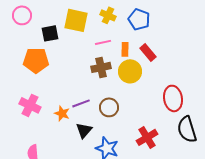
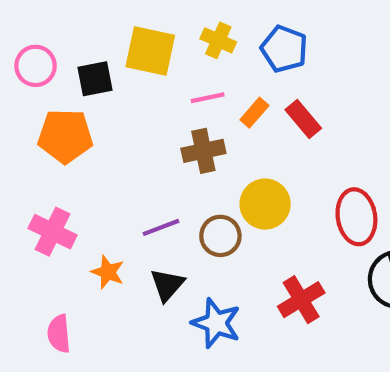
pink circle: (22, 15) -> (36, 66), moved
orange rectangle: (125, 49) -> (254, 113), turned 40
yellow circle: (130, 71) -> (265, 204), moved
orange star: (62, 113) -> (108, 272), moved

